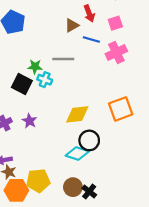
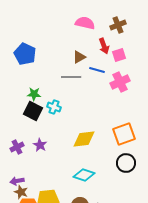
red arrow: (89, 13) -> (104, 46), moved
gray line: (63, 59) -> (71, 77), moved
green star: (35, 67) -> (34, 94), moved
black circle: (89, 140) -> (126, 163), moved

